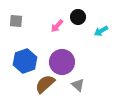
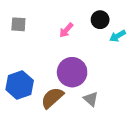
black circle: (78, 17) -> (100, 20), moved
blue hexagon: (25, 61) -> (20, 85), moved

